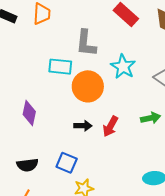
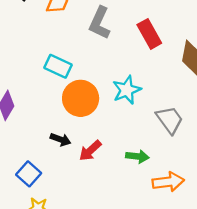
gray L-shape: (86, 43) -> (100, 23), moved

